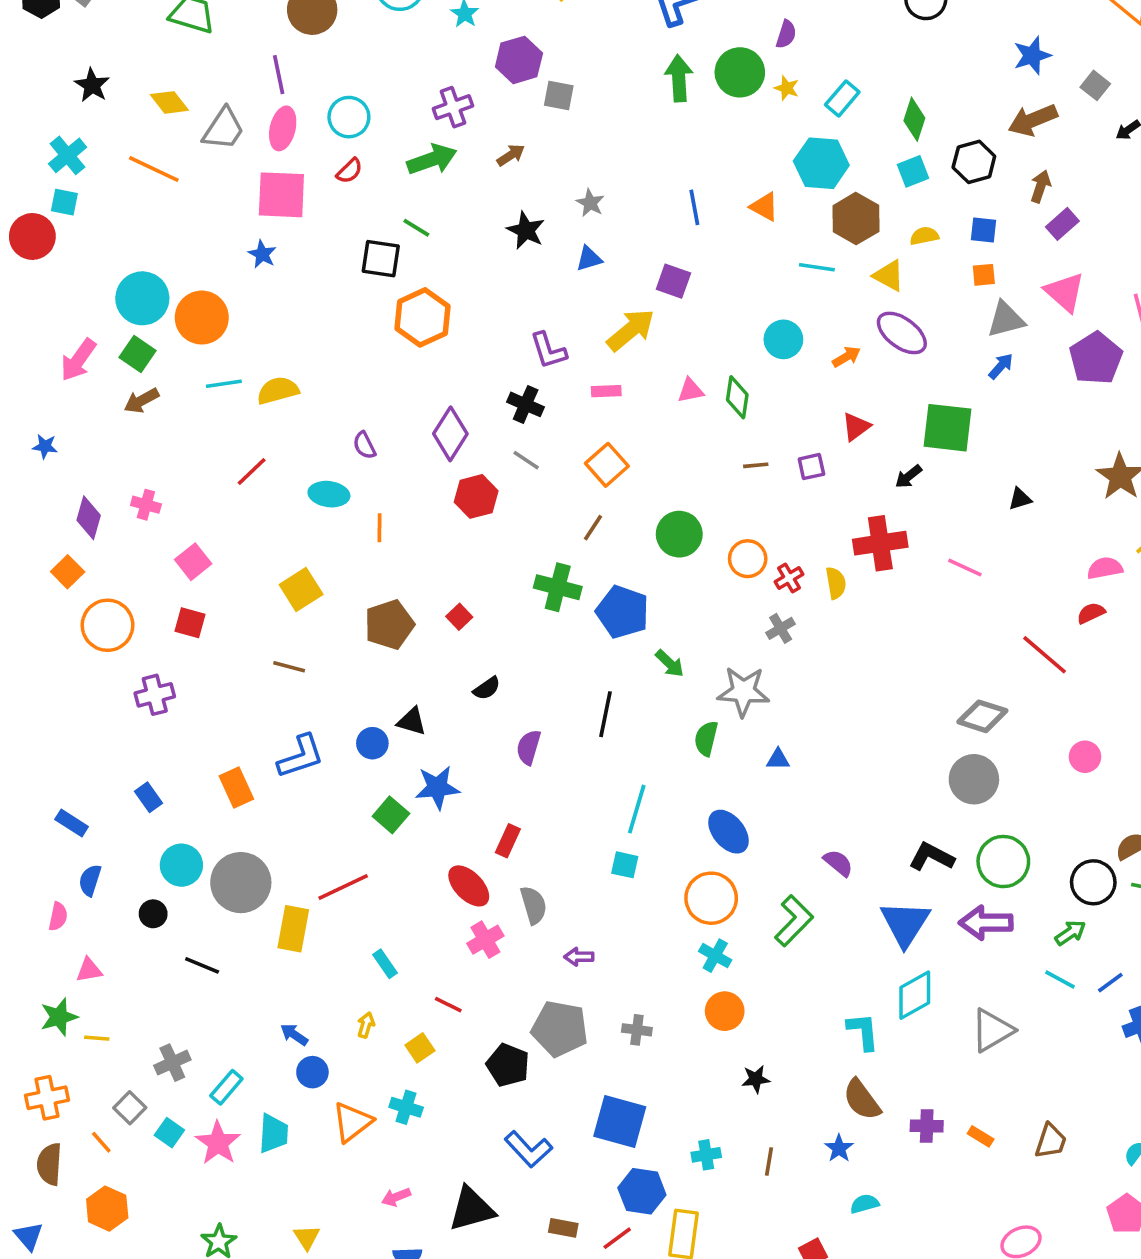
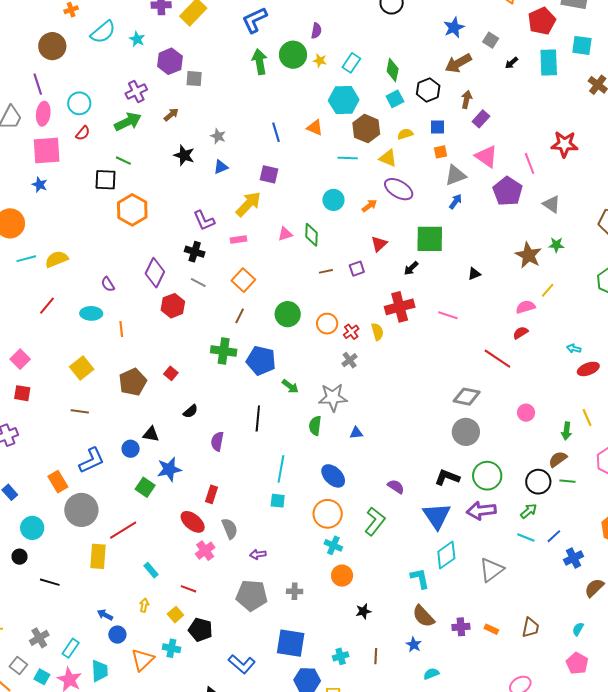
gray circle: (241, 883) -> (81, 510), moved
black pentagon: (508, 1065) -> (200, 630), moved

